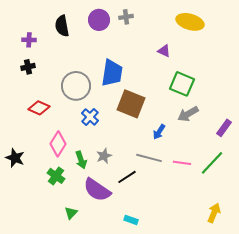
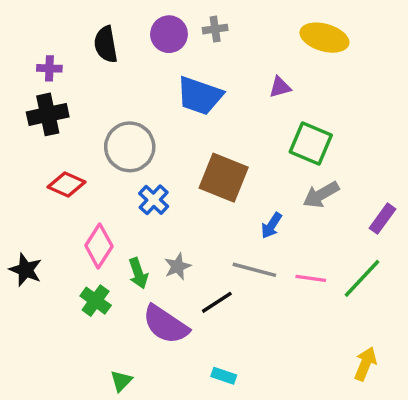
purple triangle: (164, 51) -> (280, 87), turned -40
black cross: (28, 67) -> (48, 114), size x1.6
blue trapezoid: (112, 73) -> (200, 96), moved, turned 100
green triangle: (71, 213) -> (121, 381), moved

